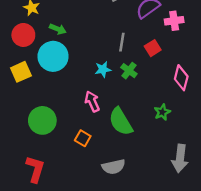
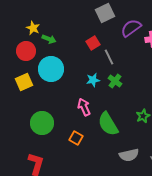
green arrow: (58, 29) -> (49, 39), moved
gray line: (122, 42) -> (109, 57), turned -35
red square: (153, 48) -> (93, 43), moved
gray semicircle: (114, 167) -> (129, 155), moved

